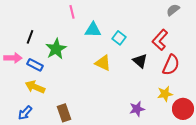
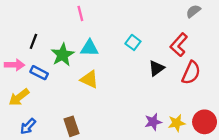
cyan triangle: (93, 30) -> (89, 48), moved
black triangle: (140, 61) -> (156, 68), turned 42
yellow triangle: (103, 63) -> (89, 79), moved
yellow arrow: (35, 87) -> (19, 97), moved, turned -60
yellow star: (165, 94) -> (177, 123), moved

